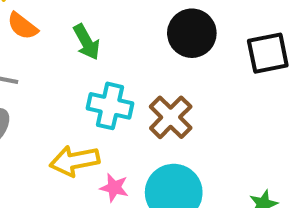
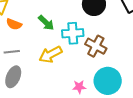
cyan cross: (110, 106) -> (73, 33), moved
yellow arrow: (75, 161) -> (50, 54), moved

